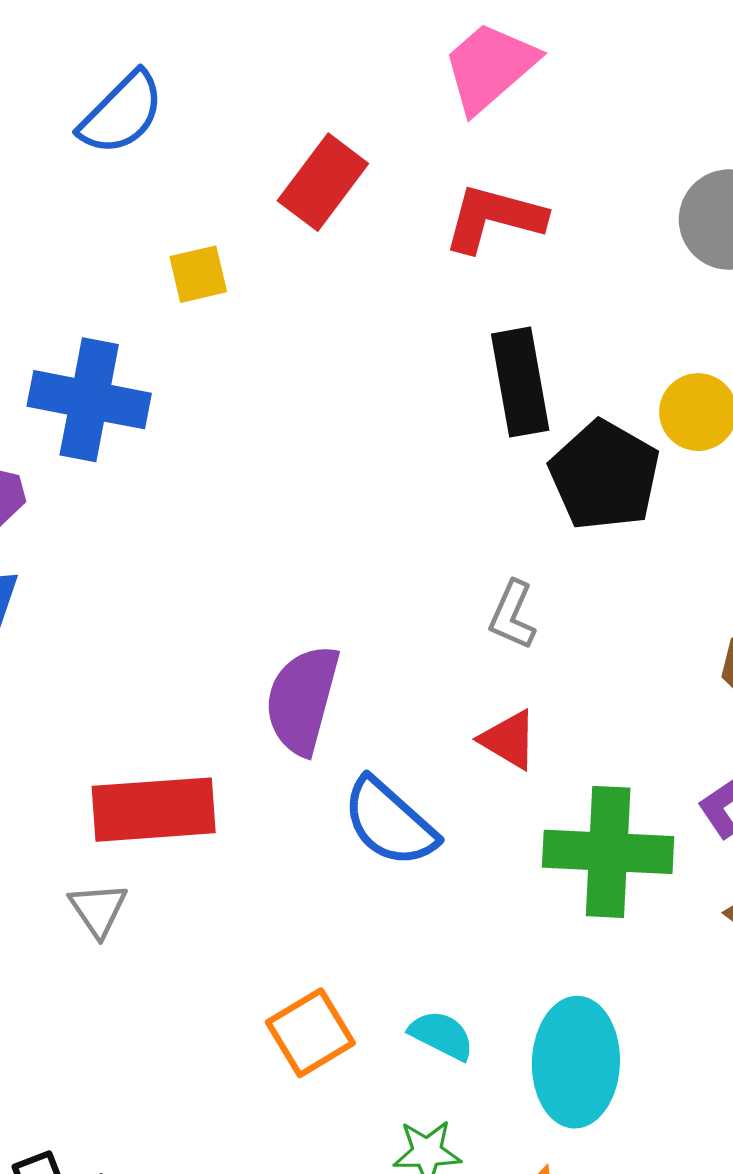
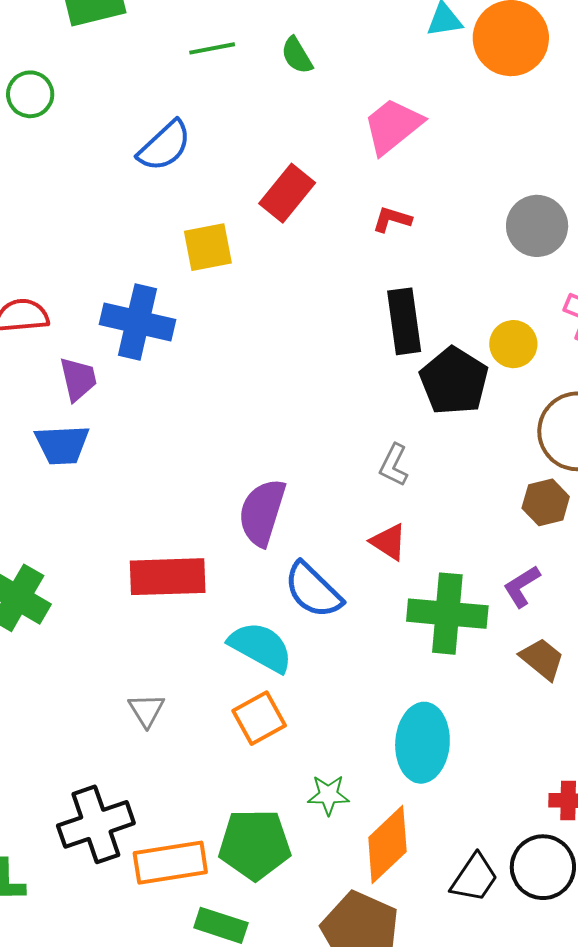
red L-shape: (494, 218) -> (392, 219), size x0.6
yellow square: (198, 274) -> (208, 247), size x1.4
gray triangle: (98, 910) -> (146, 710), moved
cyan semicircle: (442, 1035) -> (261, 647), moved, size x1.6

